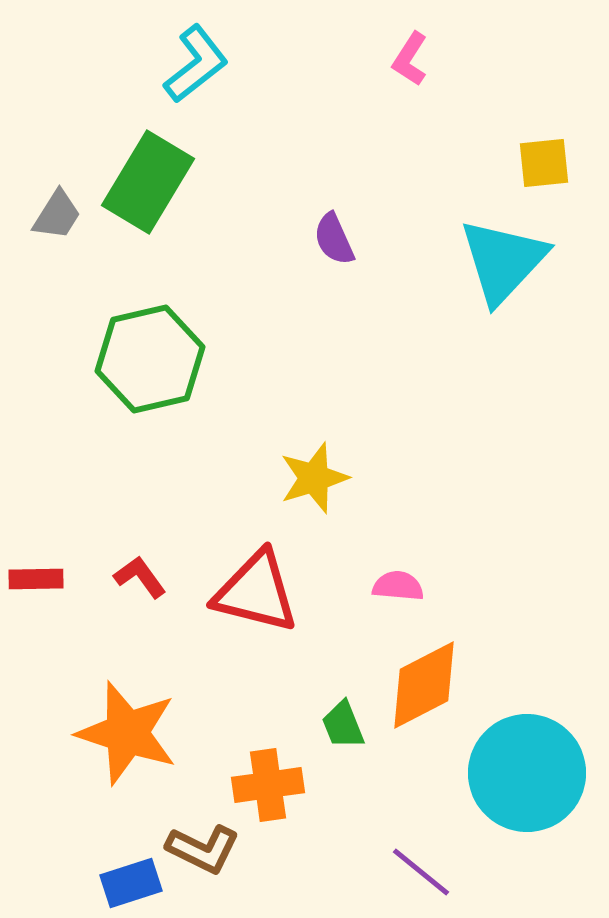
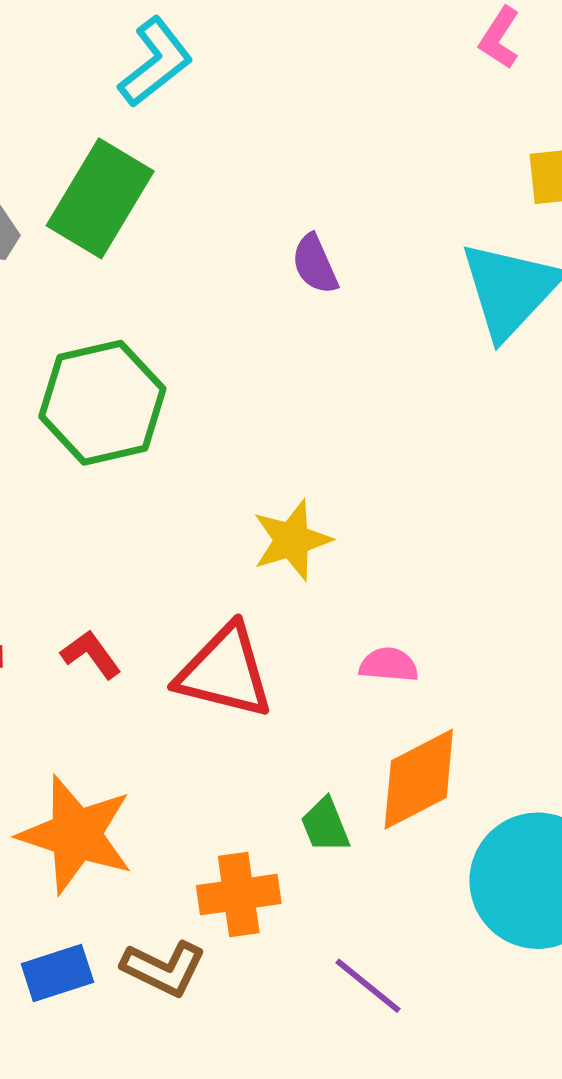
pink L-shape: (410, 59) -> (500, 38), moved
purple line: (421, 872) -> (368, 986), moved
blue rectangle: (131, 883) -> (57, 973), moved

